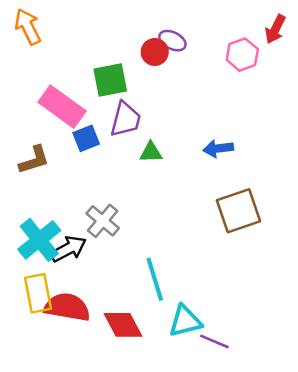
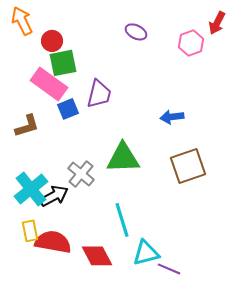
red circle: (155, 52) -> (52, 41), moved
green square: (110, 80) -> (63, 63), moved
green triangle: (151, 152) -> (123, 158), moved, size x1.8
yellow rectangle: (38, 293) -> (30, 231), size x0.7

